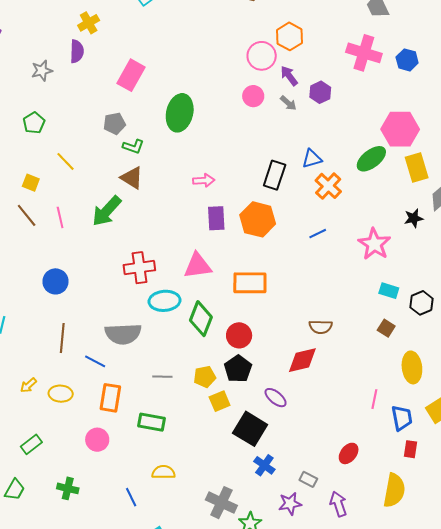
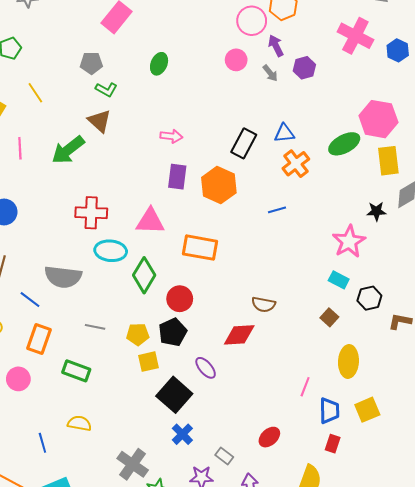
green ellipse: (180, 113) -> (159, 64), size x0.6
pink star: (374, 244) -> (349, 242), moved

